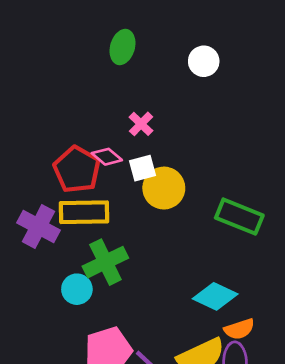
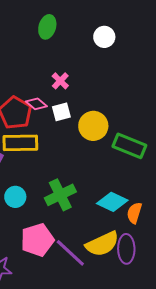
yellow circle: (164, 188) -> (93, 126), moved
green cross: (105, 262) -> (60, 195), moved
orange semicircle: (239, 329) -> (134, 213), moved, turned 125

